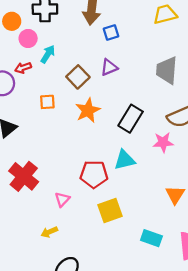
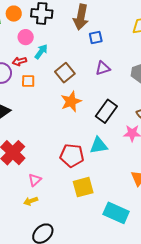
orange circle: (12, 21) -> (14, 14), moved
purple triangle: (109, 67) -> (103, 68), moved
orange square: (47, 102) -> (28, 81), moved
pink triangle: (62, 199) -> (35, 180), moved
cyan rectangle: (151, 238) -> (116, 213), size x1.4

